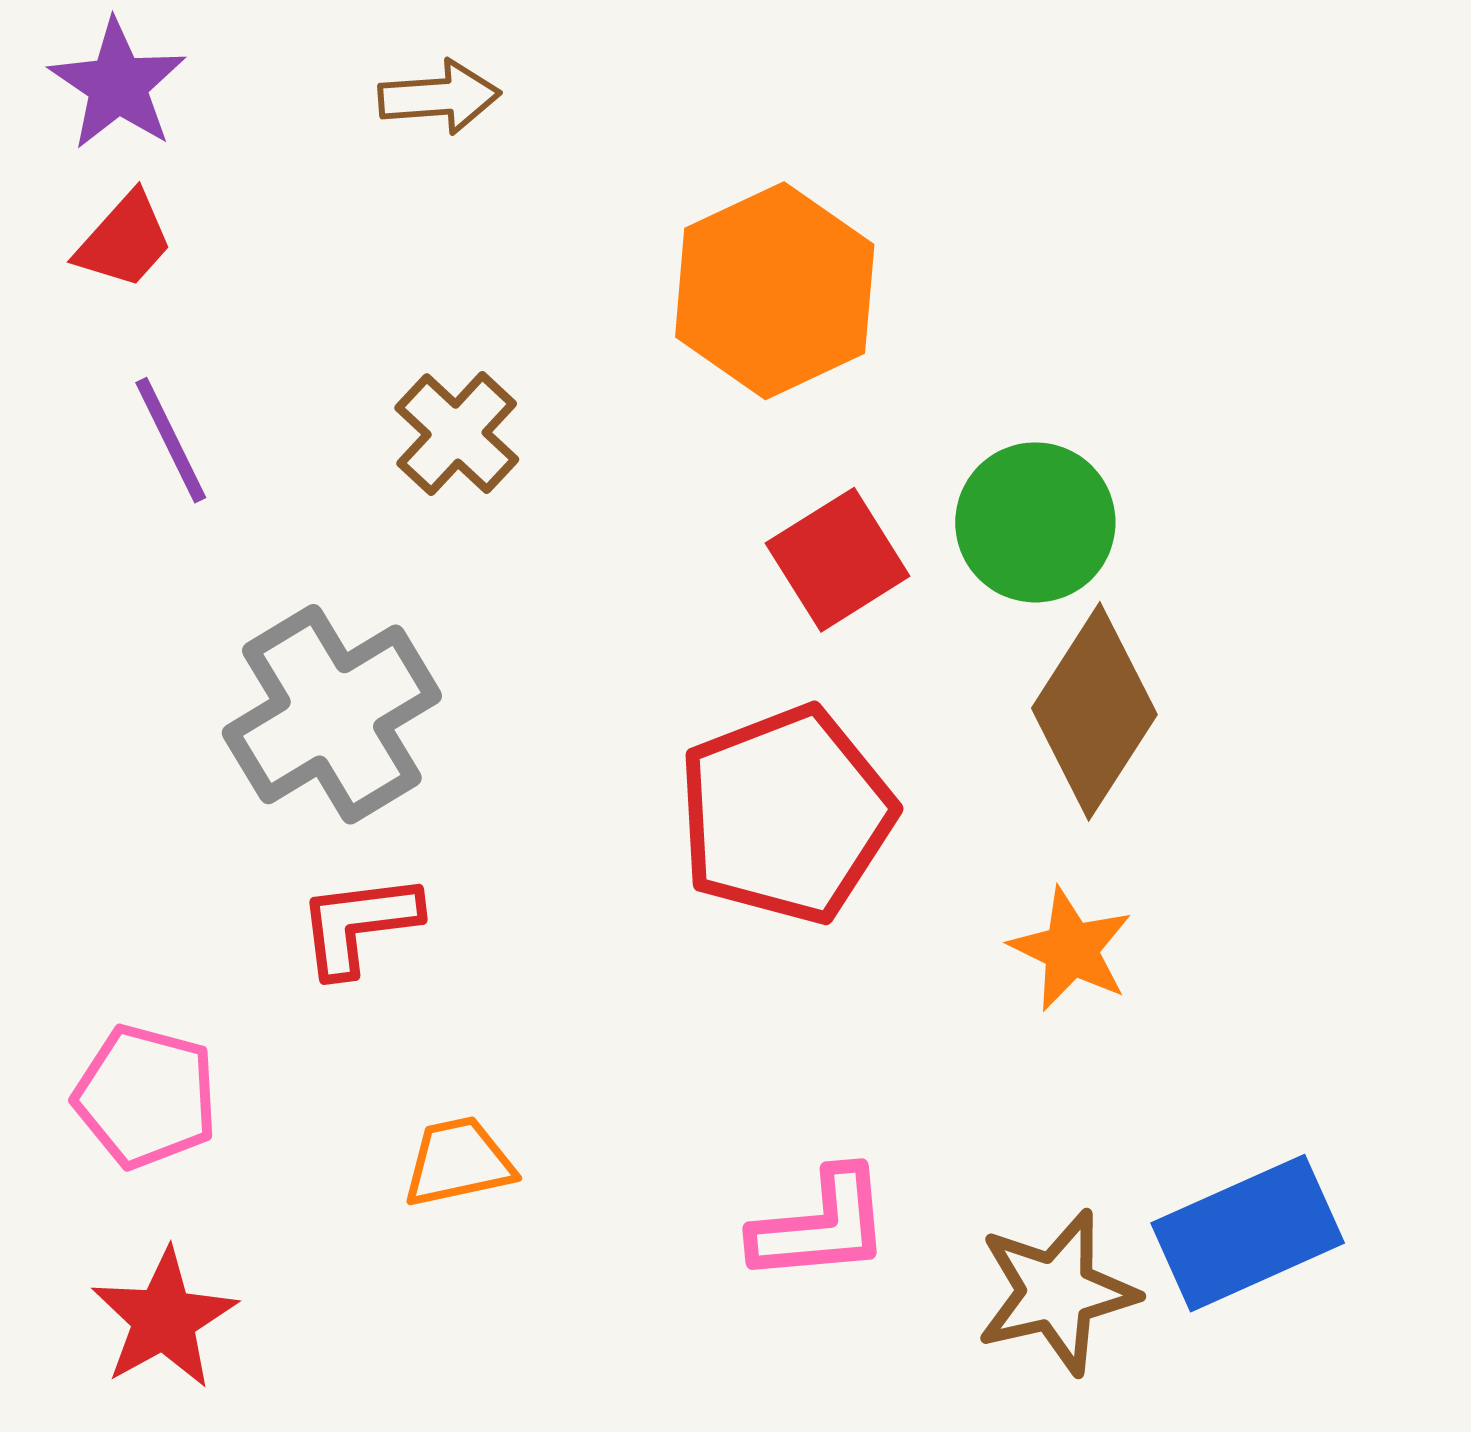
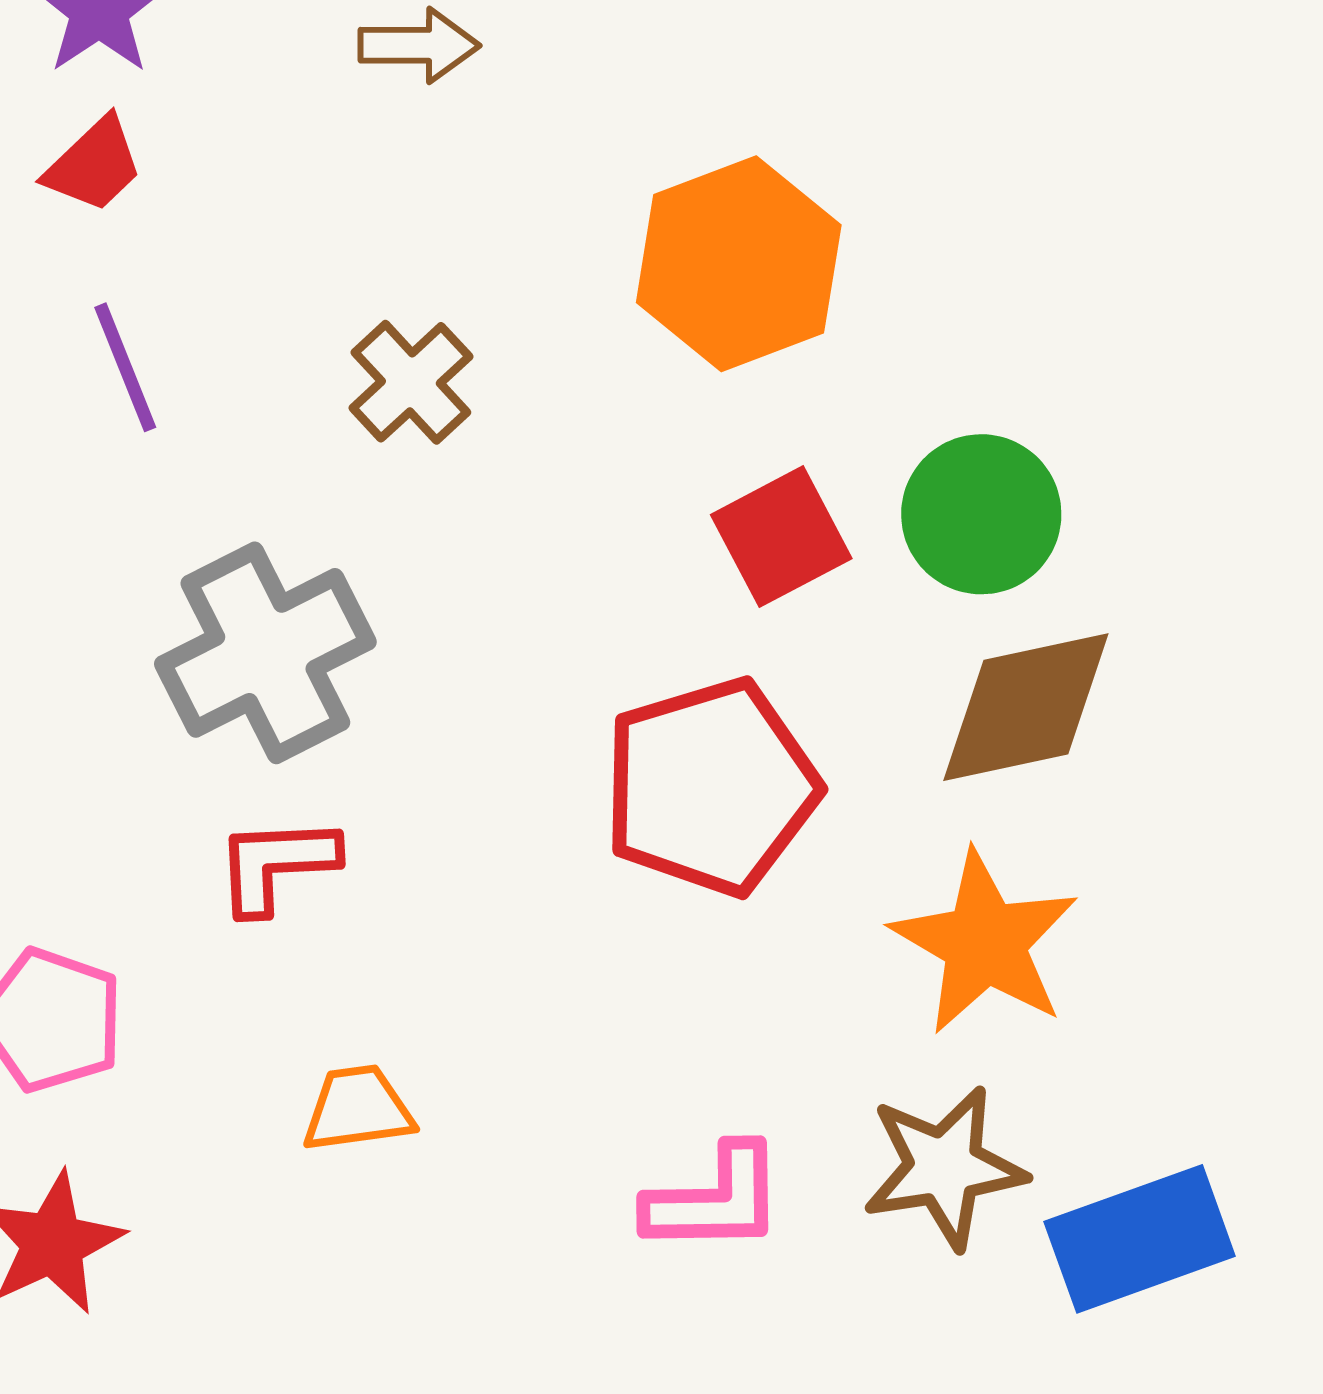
brown diamond: (1094, 711) -> (1026, 707), turned 41
orange star: (1071, 949) -> (985, 943), size x1.5
brown star: (1057, 1292) -> (944, 1167), moved

